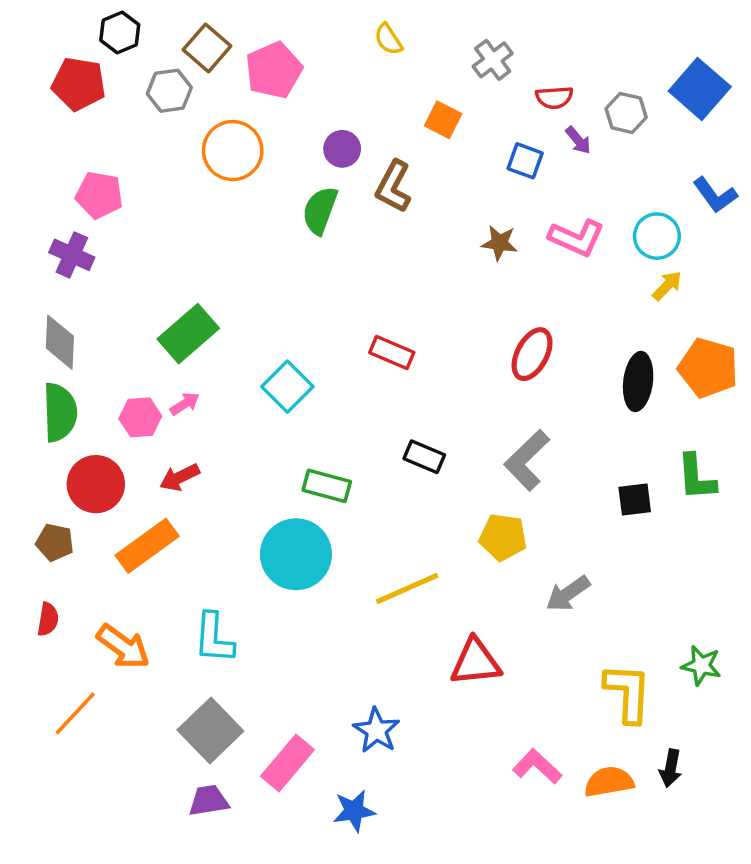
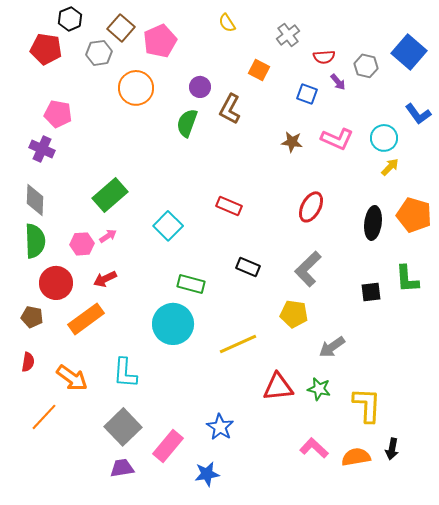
green star: (701, 665) -> (319, 389), moved

